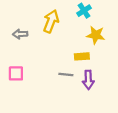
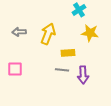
yellow arrow: (51, 21) -> (48, 34), moved
yellow rectangle: (82, 56) -> (68, 53), moved

